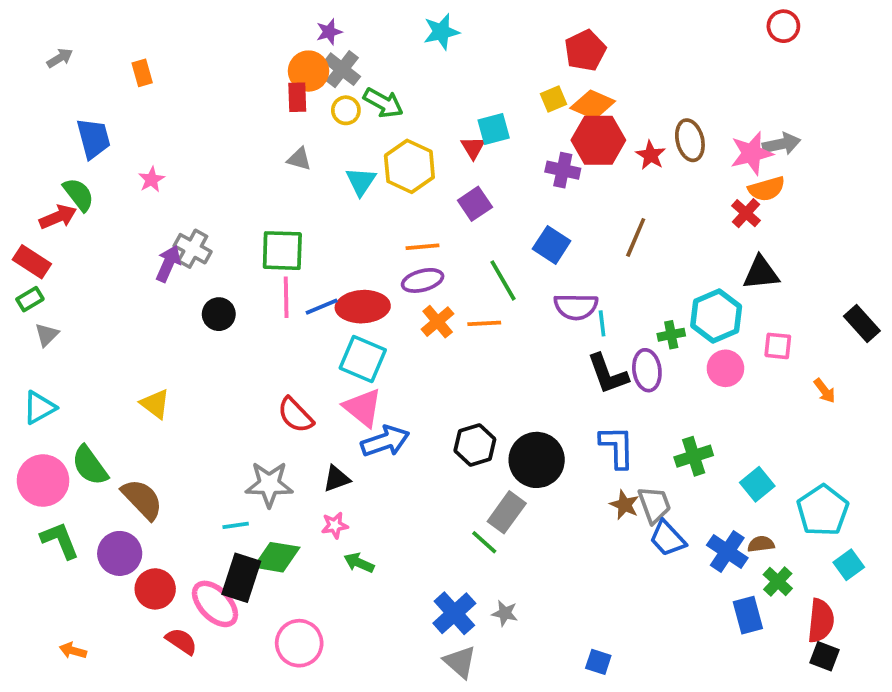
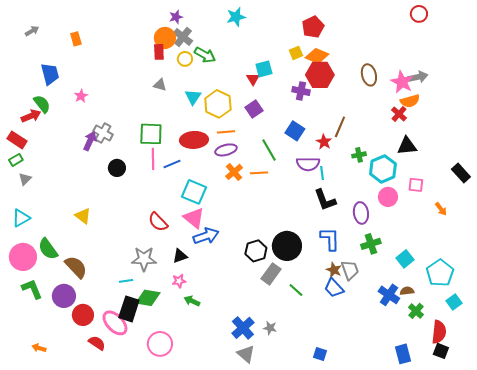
pink star: (752, 153) -> (402, 82), turned -30
red star: (651, 155) -> (324, 142), moved
yellow hexagon: (409, 166) -> (218, 104), moved
red ellipse: (363, 307) -> (194, 140), moved
green cross: (671, 335) -> (359, 155), moved
purple ellipse: (647, 370) -> (361, 213), moved
black hexagon: (475, 445) -> (256, 251), moved
blue trapezoid: (667, 538) -> (334, 288), moved
green line: (484, 542) -> (296, 290), moved
blue rectangle: (748, 615) -> (403, 354), moved

